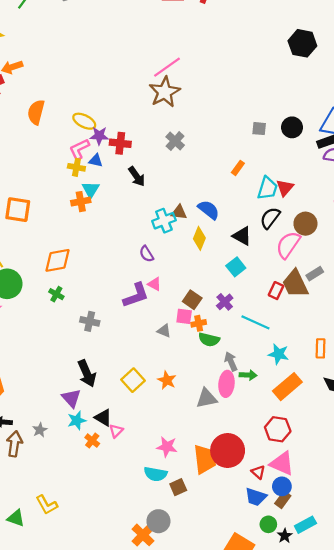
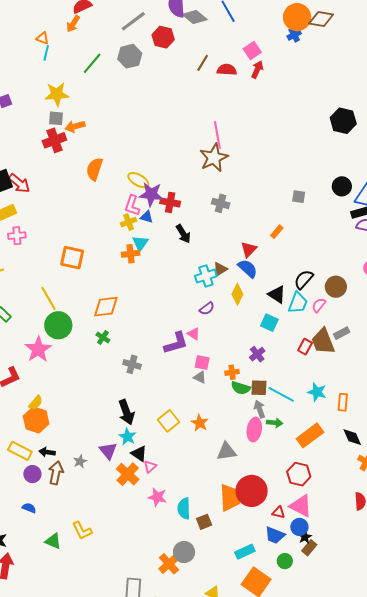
pink line: (167, 67) -> (217, 135), turned -68
black circle: (292, 127) -> (342, 186), moved
purple star: (99, 136) -> (151, 194), size x1.4
gray cross: (175, 141) -> (221, 203), turned -30
pink L-shape: (79, 149) -> (132, 205), turned -50
yellow cross: (76, 167) -> (128, 222), turned -35
cyan trapezoid: (267, 188) -> (298, 303), moved
red triangle: (285, 188) -> (249, 249), moved
brown triangle: (179, 212) -> (220, 269), turned -42
pink semicircle: (288, 245) -> (319, 305), size x0.6
purple semicircle: (147, 254) -> (207, 309), moved, turned -98
cyan square: (236, 267) -> (269, 323), turned -30
brown square: (192, 300) -> (259, 388), moved, turned -36
pink square: (184, 316) -> (202, 362), moved
cyan line: (255, 322) -> (281, 394), moved
cyan star: (279, 354) -> (317, 392), moved
purple triangle: (71, 398) -> (108, 451), moved
gray triangle: (207, 398) -> (226, 451), moved
cyan star: (77, 420) -> (128, 437), moved, turned -30
orange cross: (92, 441) -> (128, 474), size x1.6
pink star: (167, 447) -> (157, 497), moved
red triangle: (258, 472) -> (278, 512), turned -32
cyan semicircle: (155, 474) -> (184, 508), turned 75
brown rectangle: (283, 500) -> (309, 548), moved
cyan rectangle: (305, 525) -> (245, 552), moved
black star: (285, 536) -> (305, 537), moved

